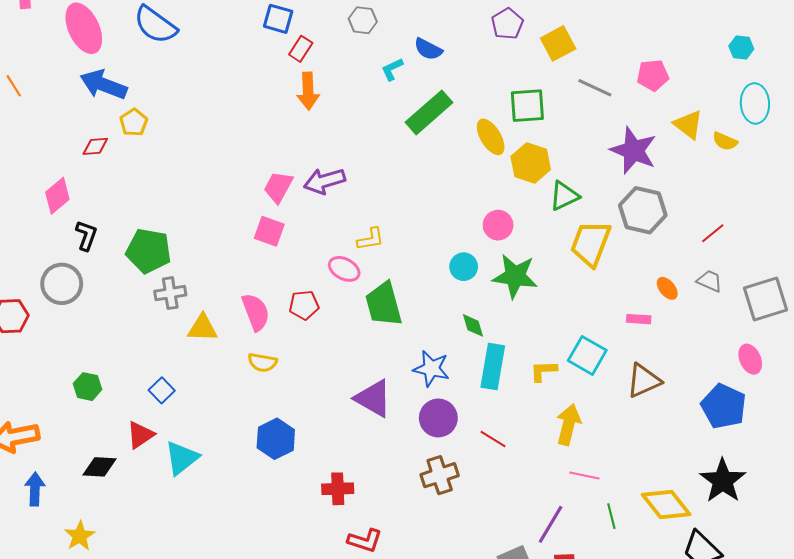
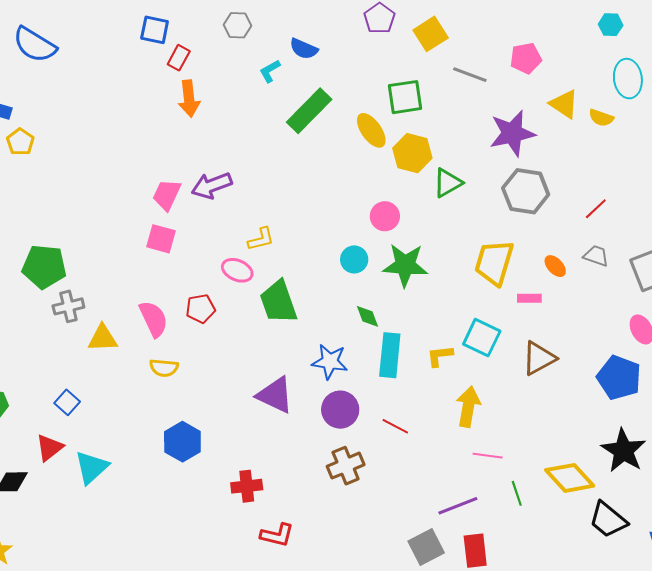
purple star: (634, 150) -> (512, 133), turned -30
yellow trapezoid: (591, 243) -> (494, 262), moved
purple line: (551, 524) -> (458, 506), turned 42

